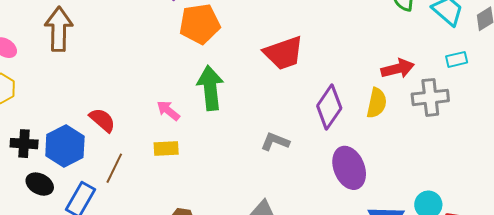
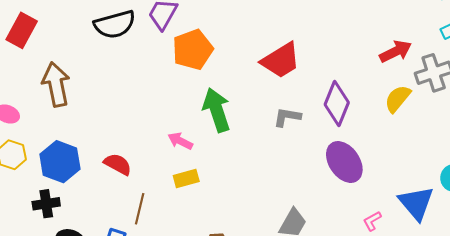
yellow semicircle: (377, 103) -> (398, 99), moved, turned -140
gray L-shape: (275, 142) -> (287, 117), moved
blue hexagon: (65, 146) -> (60, 162), moved
purple ellipse: (349, 168) -> (344, 162), moved

